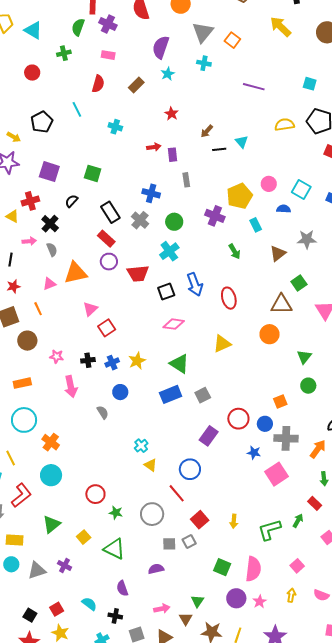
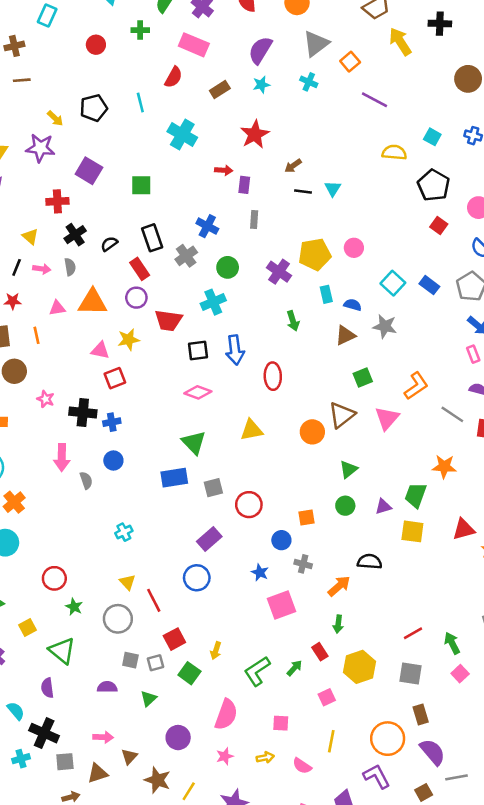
yellow arrow: (281, 27) -> (400, 42), moved
pink rectangle: (108, 55) -> (194, 45), size x1.6
purple line: (254, 87) -> (375, 100), moved
red star: (171, 114) -> (255, 134), size x1.6
yellow semicircle: (285, 125) -> (394, 152), moved
cyan cross: (115, 127) -> (182, 134), size x1.6
green square: (93, 173) -> (141, 185), turned -30
cyan square: (301, 190) -> (393, 283), moved
black semicircle: (71, 201) -> (109, 244), moved
blue semicircle: (284, 209) -> (353, 305), moved
yellow triangle: (12, 216) -> (30, 237), moved
pink arrow: (29, 241) -> (42, 269), moved
brown triangle: (281, 304) -> (342, 415), moved, turned -50
pink triangle: (90, 309) -> (100, 350), turned 42
black cross: (88, 360) -> (83, 412), size x1.5
yellow star: (137, 361) -> (129, 340), moved
pink arrow: (71, 387) -> (62, 458), moved
red circle: (238, 419) -> (249, 505), moved
gray cross: (286, 438) -> (303, 564), size x0.6
yellow triangle: (151, 465) -> (127, 582), moved
blue circle: (190, 469) -> (197, 578), moved
green L-shape: (269, 530) -> (257, 671), turned -30
pink square: (297, 566) -> (281, 723), turned 32
green square: (222, 567) -> (189, 673), moved
purple semicircle: (122, 588) -> (47, 688), moved
yellow arrow: (291, 595) -> (265, 758), turned 56
purple circle: (236, 598) -> (178, 738), moved
green triangle: (197, 601) -> (149, 699), moved
black cross: (115, 616) -> (44, 733), size x1.6

